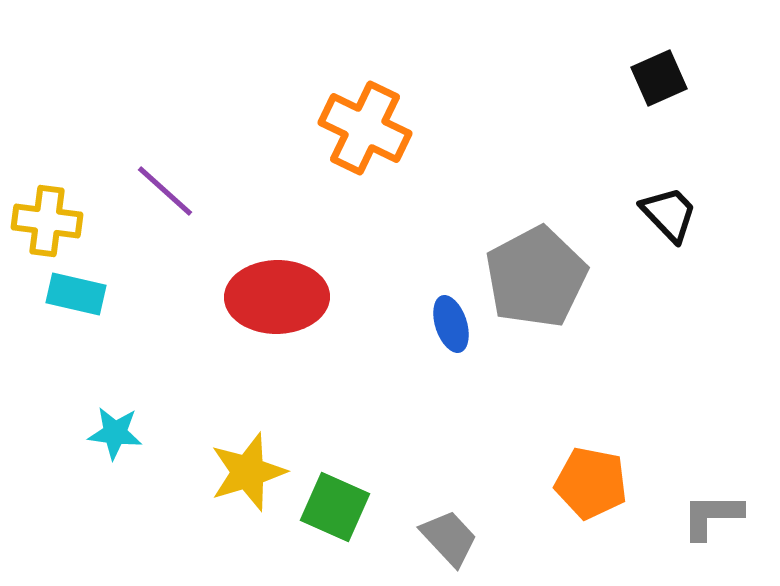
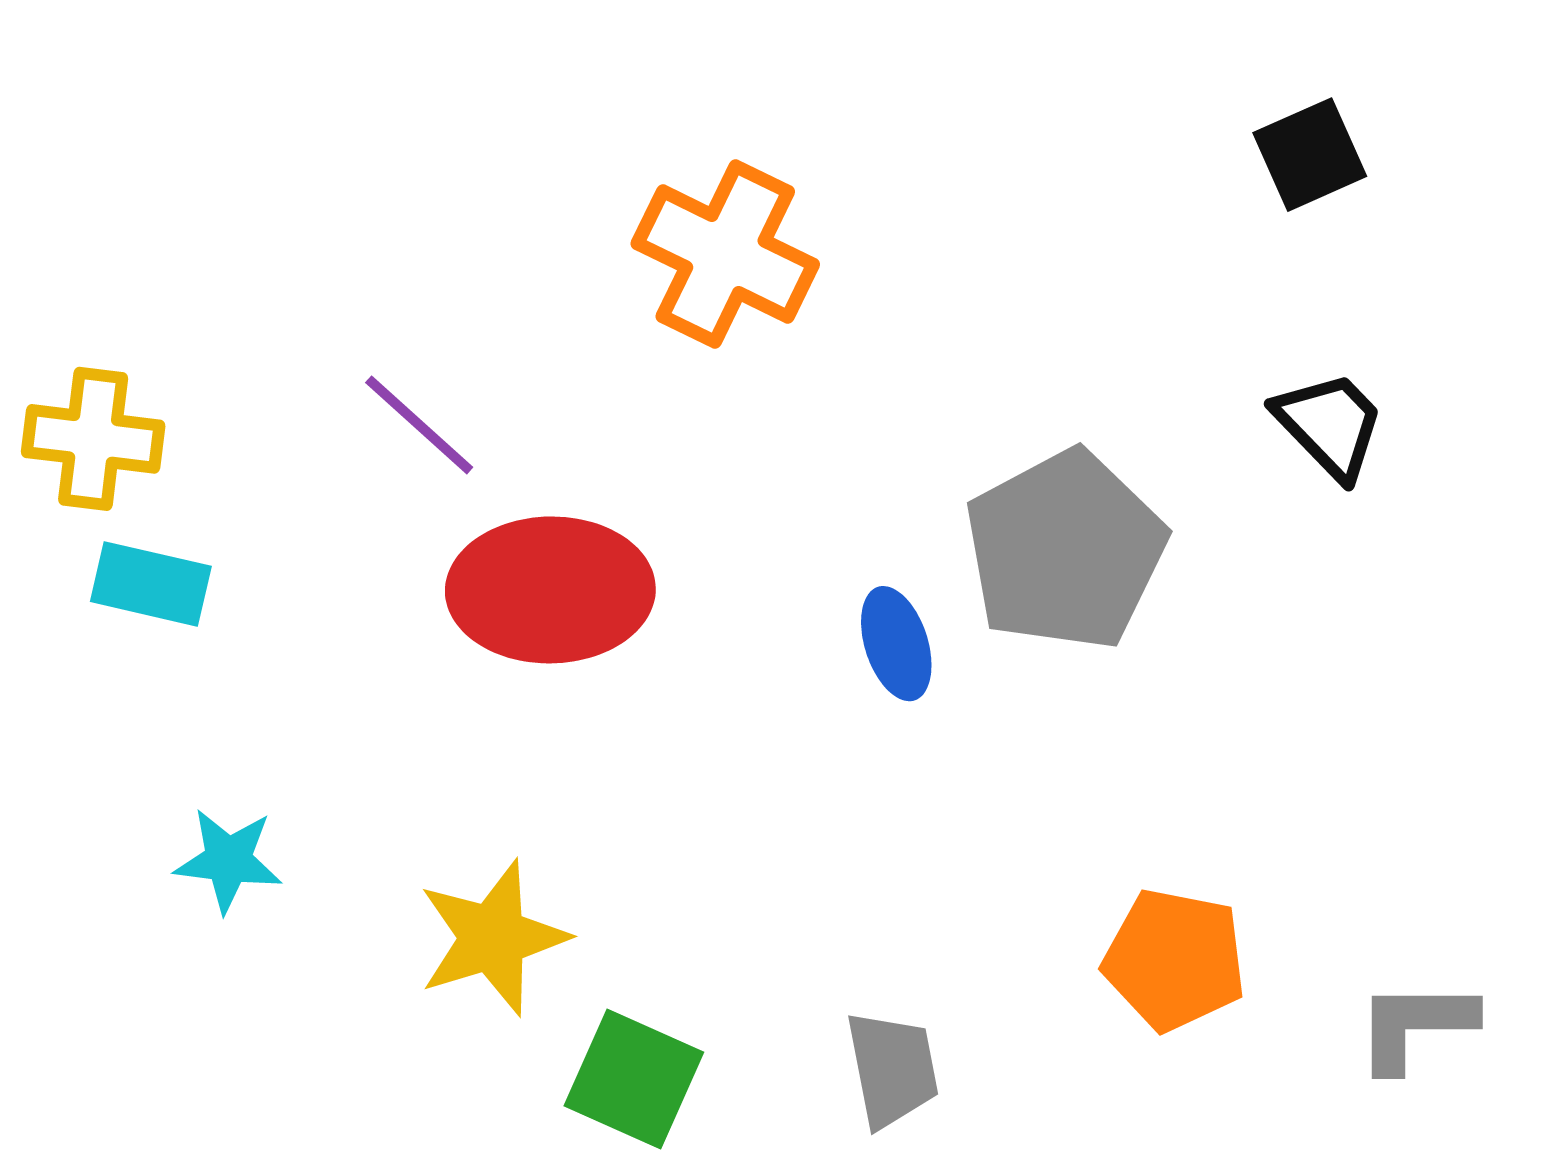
purple line: (165, 191) -> (419, 425), moved
green square: (335, 507) -> (634, 1079), moved
gray trapezoid: (449, 538) -> (892, 1069), turned 32

